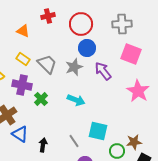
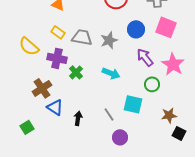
blue circle: (87, 48) -> (136, 29), moved
gray trapezoid: (47, 64) -> (82, 37), turned -35
purple arrow: (103, 71) -> (145, 57), moved
green circle: (117, 151) -> (152, 84), moved

